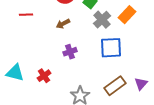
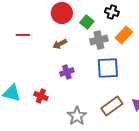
gray cross: (102, 20) -> (99, 40), turned 30
red cross: (44, 76) -> (41, 96), turned -32

